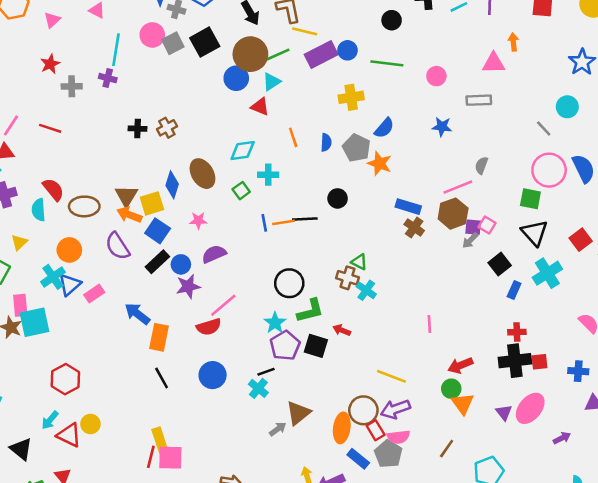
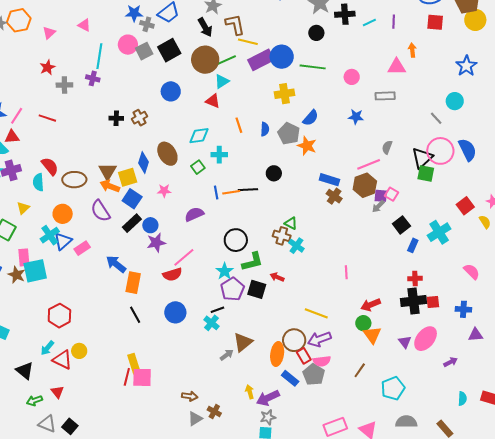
blue circle: (348, 50) -> (282, 57), size x1.5
blue circle: (236, 78) -> (171, 91), moved
black triangle: (535, 233) -> (422, 158), moved, turned 30
purple semicircle: (214, 254) -> (194, 214), moved

